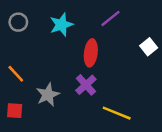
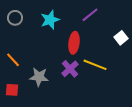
gray star: (48, 95) -> (39, 77), turned 30
yellow line: (117, 113) -> (95, 65), moved

